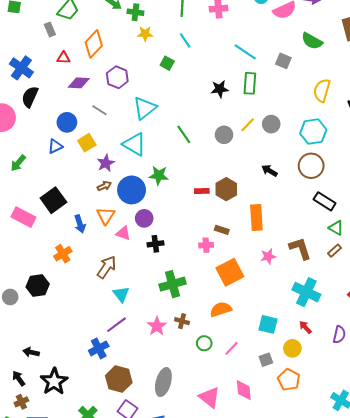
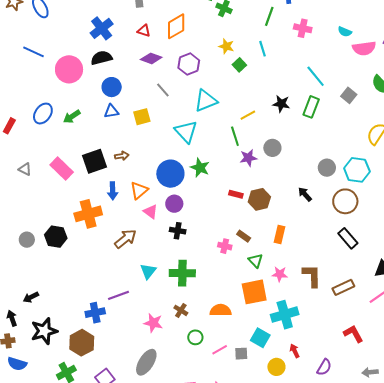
yellow star: (145, 34) -> (226, 46), moved
black semicircle: (30, 97) -> (101, 58), turned 35
blue circle: (67, 122) -> (112, 87), moved
gray circle: (271, 124) -> (327, 168), moved
yellow line: (248, 125) -> (248, 115), moved
purple star: (106, 163) -> (248, 158), moved
brown arrow: (104, 186) -> (122, 156), moved
orange rectangle: (256, 218) -> (280, 234), size x0.7
green triangle: (336, 228) -> (256, 261), moved
brown rectangle: (335, 251) -> (343, 287), size x1.5
orange cross: (63, 254) -> (88, 214), size x1.5
orange square: (230, 272) -> (254, 292), moved
cyan cross: (306, 292) -> (285, 315), moved, turned 32
cyan triangle: (121, 294) -> (148, 271), moved
pink star: (157, 326) -> (153, 323), moved, turned 30
black arrow: (31, 352) -> (31, 297), turned -56
gray square: (266, 360) -> (241, 354), moved
brown hexagon: (119, 379) -> (82, 343), moved

